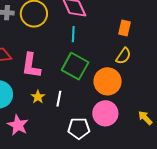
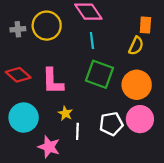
yellow semicircle: (123, 56) -> (136, 46), moved
white line: (59, 99) -> (77, 131), moved
white pentagon: (79, 128) -> (111, 124), moved

